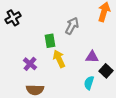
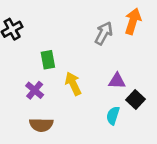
gray arrow: (72, 26) -> (104, 33), moved
green rectangle: (50, 41) -> (48, 60), moved

